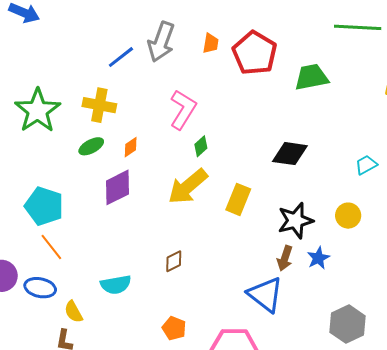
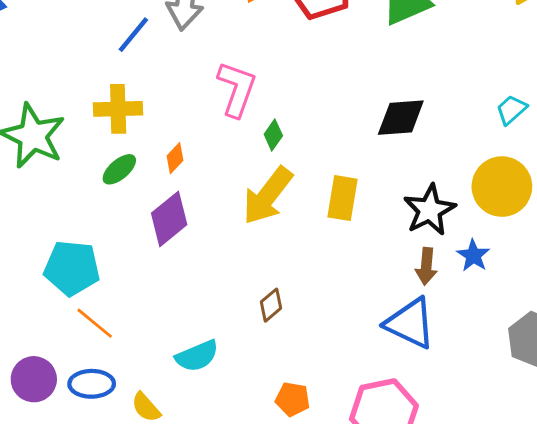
yellow circle: (348, 216) -> (502, 187), size x1.6

